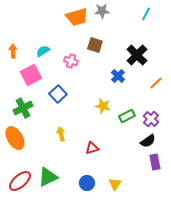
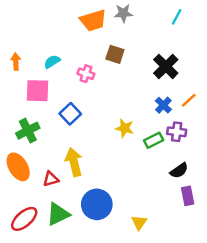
pink square: (31, 75) -> (38, 91), turned 30
blue cross: (118, 76) -> (163, 105), moved
purple cross: (151, 119) -> (177, 132), moved, turned -35
yellow arrow: (61, 134) -> (74, 162), size x1.6
red triangle: (92, 148) -> (51, 179), moved
blue circle: (87, 183) -> (97, 204), moved, size x1.6

